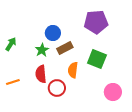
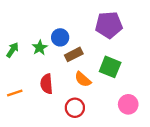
green star: (42, 50) -> (40, 48), moved
orange semicircle: (73, 70) -> (83, 79), turned -56
red circle: (57, 88) -> (75, 108), moved

